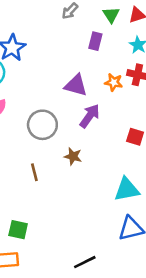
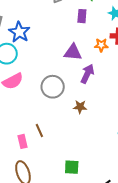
brown line: (34, 172) -> (39, 130), moved
green square: (18, 230) -> (72, 167), moved

